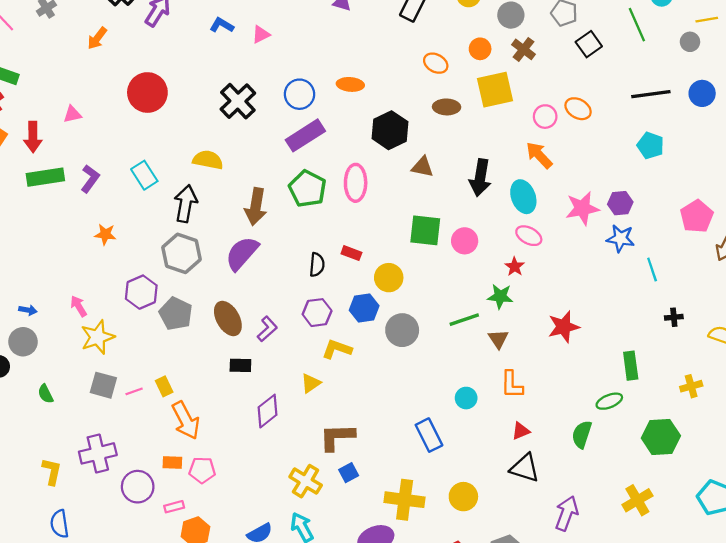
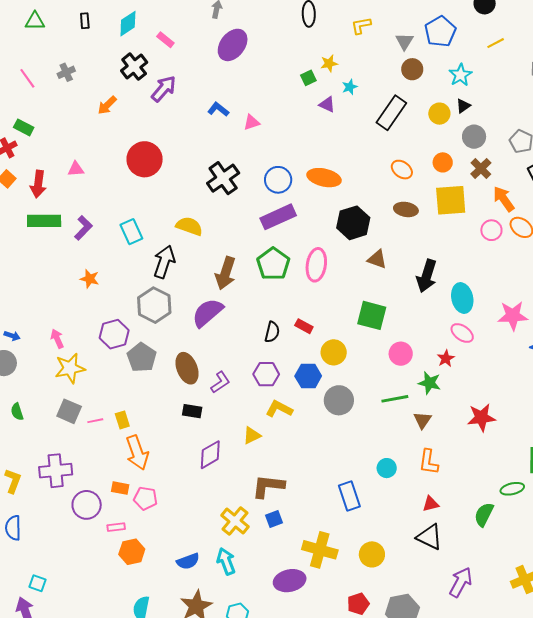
orange ellipse: (350, 84) -> (324, 178), size x1.4
orange arrow: (539, 155) -> (504, 199), moved
pink circle: (465, 241) -> (401, 354), moved

